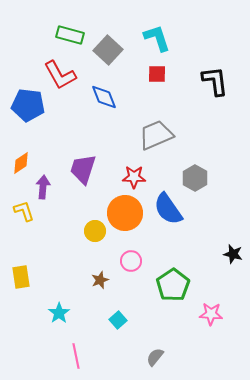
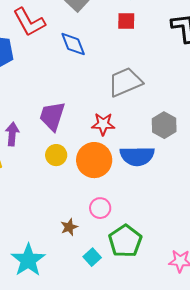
blue semicircle: (168, 209) -> (137, 156), turned -56
yellow circle: (95, 231) -> (56, 155), moved
green pentagon: (173, 285) -> (125, 241), moved
cyan star: (59, 313) -> (28, 260), size x1.6
cyan square: (118, 320) -> (92, 257), moved

